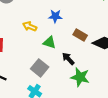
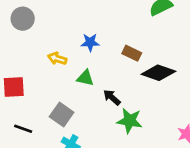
brown rectangle: (80, 35) -> (132, 53), moved
gray square: (40, 68) -> (62, 114), moved

